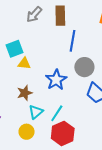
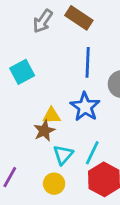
brown rectangle: (60, 16) -> (79, 18), turned -48
blue line: (72, 41) -> (88, 62), moved
yellow triangle: (24, 64) -> (52, 116), moved

